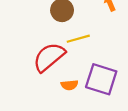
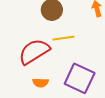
orange semicircle: (69, 85) -> (40, 83), moved

